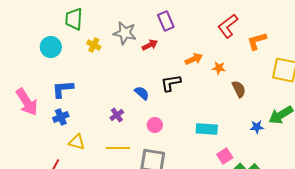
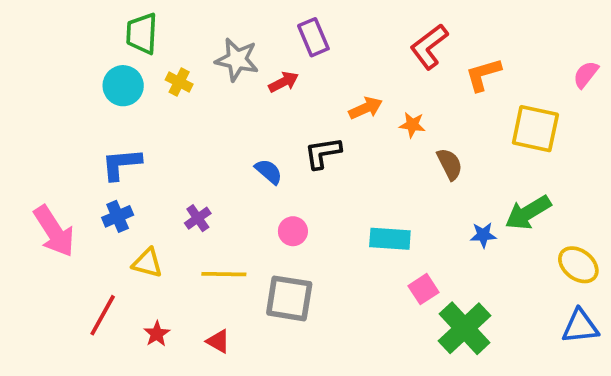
cyan circle: (51, 47) -> (123, 86), moved
pink arrow: (27, 102) -> (54, 231), moved
purple cross: (117, 115) -> (198, 218), moved

